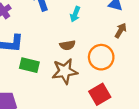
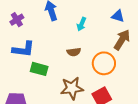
brown arrow: (121, 30) -> (122, 40), size x1.5
brown star: (65, 71) -> (72, 88), moved

